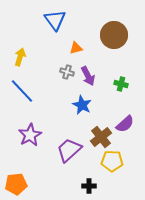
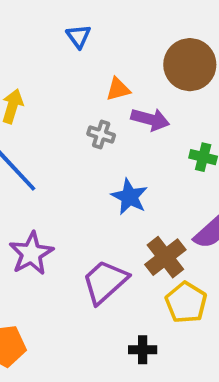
blue triangle: (55, 20) -> (78, 36), size x0.6
purple arrow: (88, 76) -> (150, 119), moved, turned -48
yellow pentagon: (112, 161) -> (186, 303), turned 30

